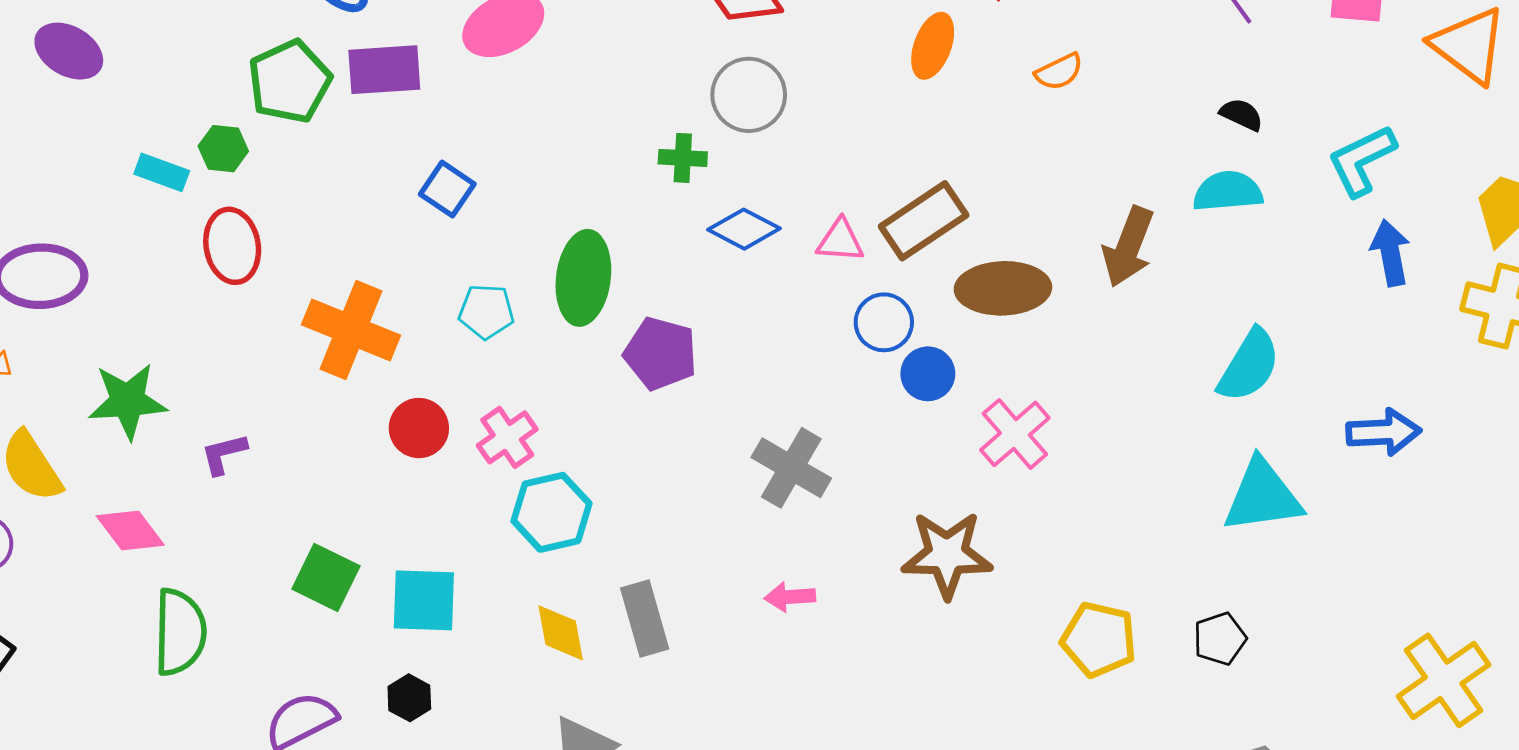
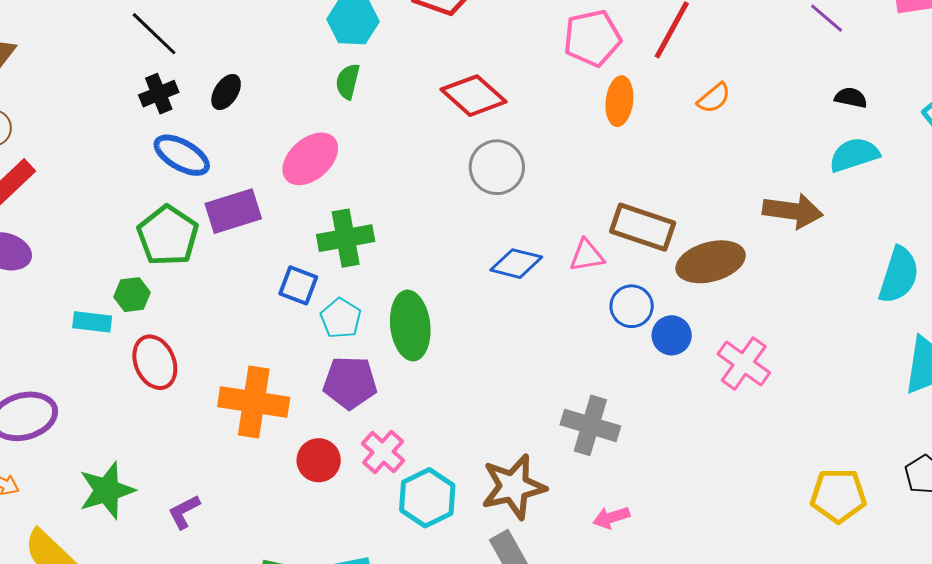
green cross: (683, 158) -> (346, 238), moved, size x1.6
brown rectangle: (924, 221) -> (643, 227), turned 66
brown arrow: (1128, 247) -> (793, 211), turned -90
cyan pentagon: (486, 311) -> (341, 318), moved, turned -30
purple pentagon: (661, 353) -> (350, 383), moved
brown star: (947, 555) -> (514, 487), moved

